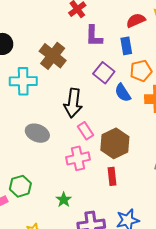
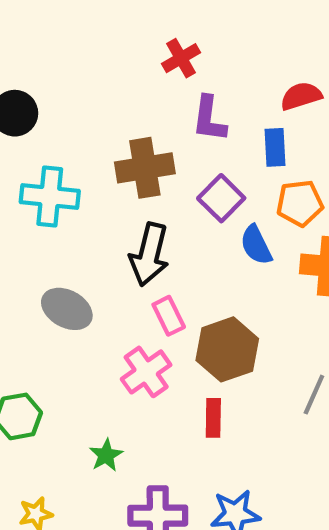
brown cross: (53, 56) -> (145, 168), moved, turned 36
pink cross: (78, 158) -> (146, 372), turned -30

